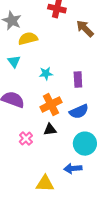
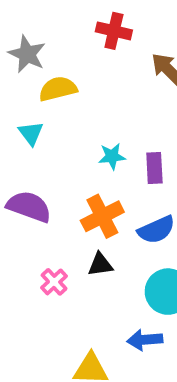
cyan star: (46, 74) -> (112, 156), moved

